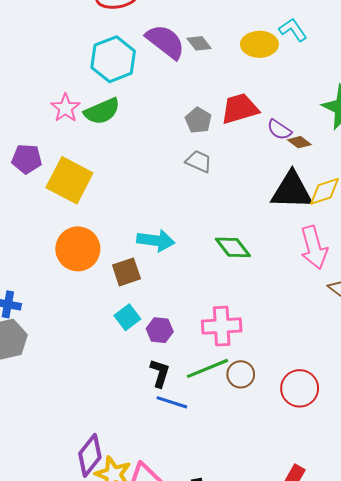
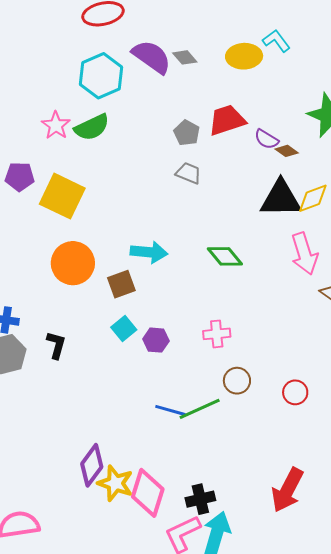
pink cross: (222, 326) -> (217, 334), size x0.7
green line: (208, 368) -> (200, 409), moved
black L-shape: (160, 373) -> (56, 345), moved
red circle: (300, 388) -> (295, 392), size x0.7

